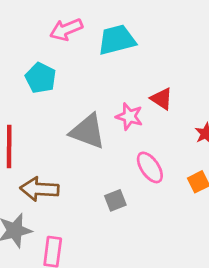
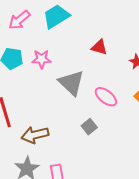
pink star: (129, 116) -> (41, 59), moved
gray triangle: (88, 131) -> (71, 83), moved, turned 40

